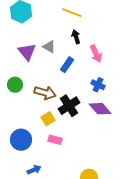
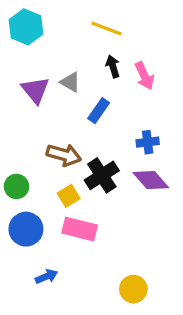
pink arrow: (96, 54) -> (144, 76), moved
green circle: (15, 85) -> (16, 186), moved
blue cross: (98, 85) -> (148, 142), turned -32
pink rectangle: (55, 140) -> (80, 229), size x1.5

